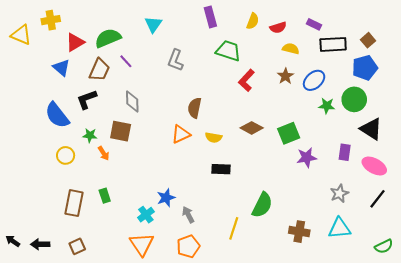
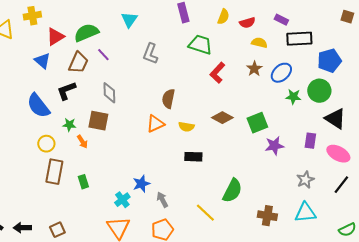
brown square: (368, 40) -> (347, 17), moved, turned -32
brown rectangle: (74, 203) -> (54, 172), moved
yellow line: (234, 228) -> (205, 213), turned -65

